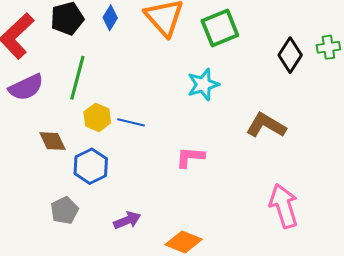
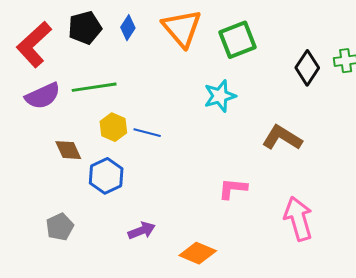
green line: (77, 78) -> (94, 87), turned 66
pink L-shape: (190, 157) -> (233, 189), moved
gray pentagon: (64, 210) -> (60, 227), moved

